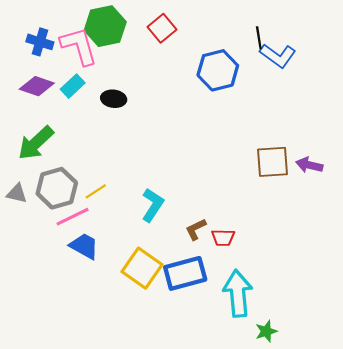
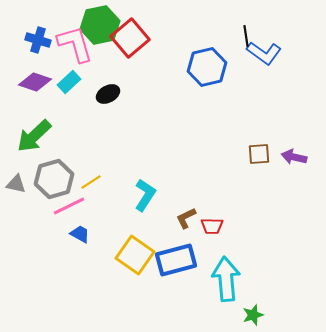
red square: (162, 28) -> (130, 38), moved, size x1.4
black ellipse: (114, 99) -> (108, 94), turned -35
brown square: (273, 162) -> (259, 154), size x0.7
blue trapezoid: (84, 246) -> (80, 234), size x0.7

